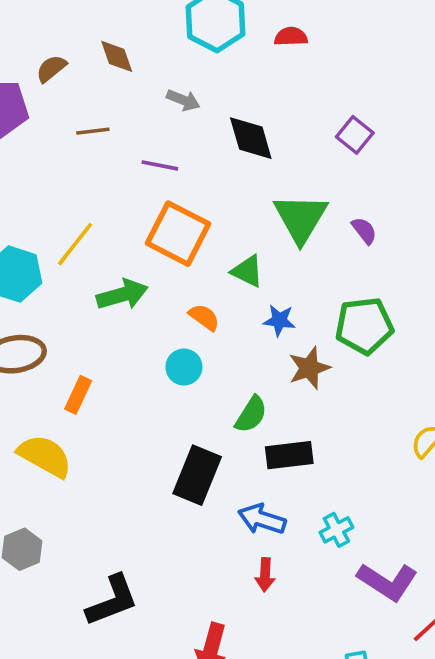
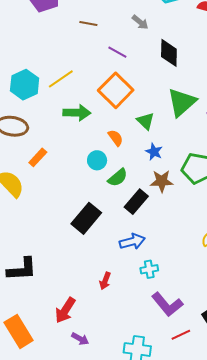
green semicircle: (251, 414) -> (118, 178), moved
black rectangle: (289, 455) -> (136, 202), moved, turned -60
blue arrow: (262, 519) -> (132, 241), moved, turned 130

